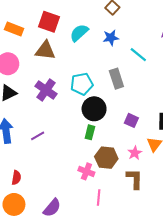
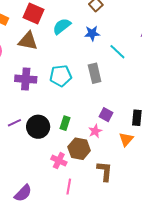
purple cross: (46, 90) -> (26, 79), turned -35
black circle: (94, 109) -> (38, 127), moved
pink star: (135, 153) -> (95, 131), moved

